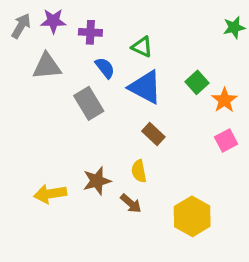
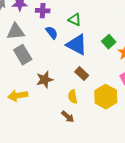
gray rectangle: (89, 103) -> (23, 55), moved
brown star: (97, 181) -> (45, 80), moved
yellow arrow: (50, 194) -> (18, 96), moved
yellow hexagon: (192, 216) -> (106, 97), moved

